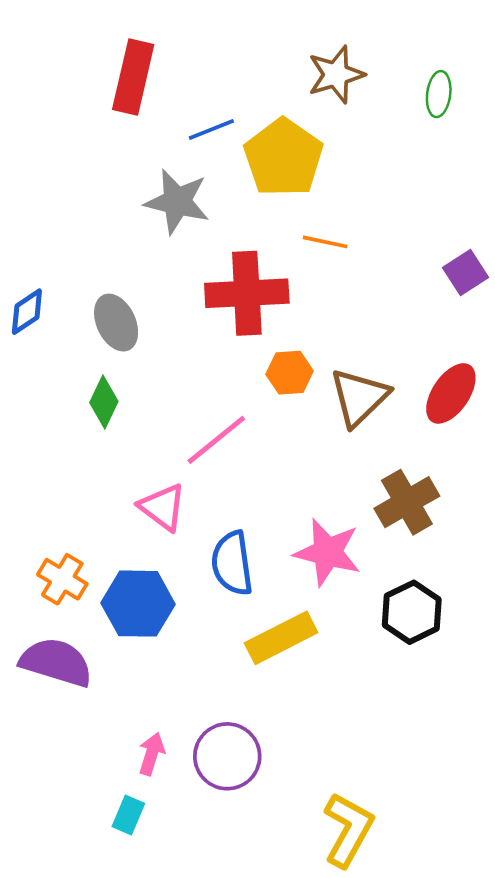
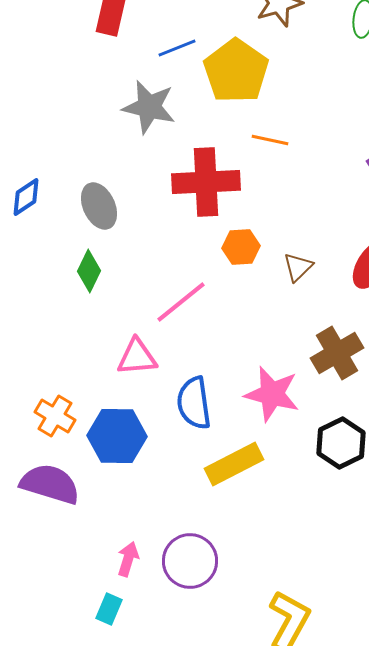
brown triangle: (359, 397) -> (298, 267), size x0.6
pink triangle: (163, 507) -> (137, 357), turned -42

